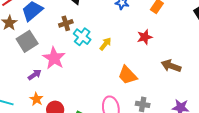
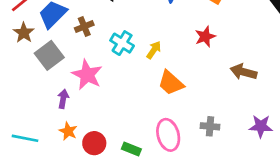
brown cross: (66, 23) -> (84, 26), moved
purple arrow: (35, 75) -> (63, 99), turned -40
orange trapezoid: (127, 75) -> (171, 83), moved

